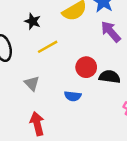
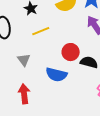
blue semicircle: (73, 96) -> (56, 75), size x1.5

